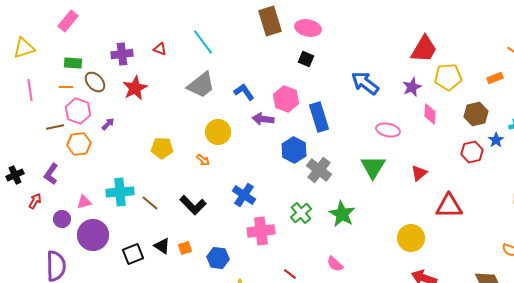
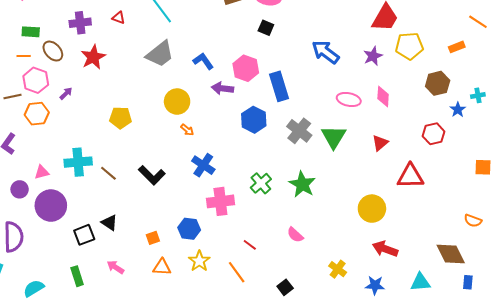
pink diamond: (430, 114) -> (383, 96), moved
red hexagon: (472, 152) -> (434, 134), moved
orange arrow: (203, 160) -> (187, 130), moved
gray cross: (319, 170) -> (299, 131), moved
black triangle: (162, 246) -> (109, 223), moved
orange square: (185, 248) -> (153, 238), moved
black square: (133, 254) -> (84, 235), moved
blue hexagon: (218, 258) -> (189, 229), moved

